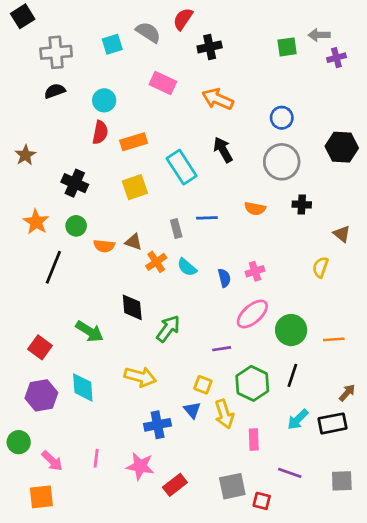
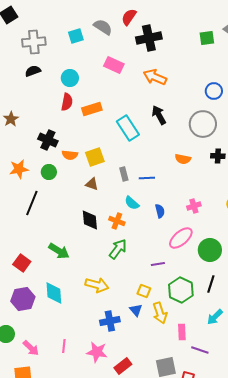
black cross: (210, 47) -> (149, 38), size x1.4
blue circle: (282, 118) -> (214, 91), moved
yellow square: (135, 187) -> (95, 157), moved
blue line: (207, 218) -> (147, 178), moved
orange star: (36, 222) -> (19, 169), turned 30
orange semicircle: (104, 246) -> (70, 155), moved
orange cross: (156, 262) -> (117, 221), moved, turned -35
pink cross: (255, 271) -> (194, 206), moved
black diamond: (132, 307) -> (90, 220), moved
purple line: (290, 473) -> (200, 350), moved

